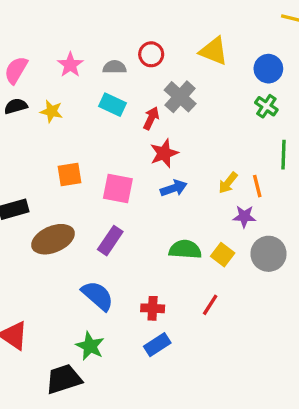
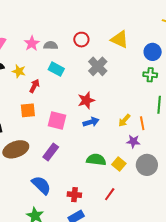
gray semicircle: (114, 67) -> (51, 45), moved
green cross: (266, 106) -> (150, 75), turned -32
red arrow: (151, 118) -> (34, 86), moved

